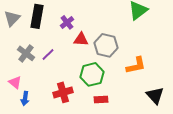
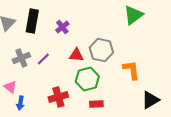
red triangle: (81, 39) -> (76, 55), moved
gray cross: (26, 53) -> (21, 58), turned 30
orange L-shape: (136, 65) -> (131, 70), turned -85
black triangle: (155, 95) -> (150, 100), turned 42

